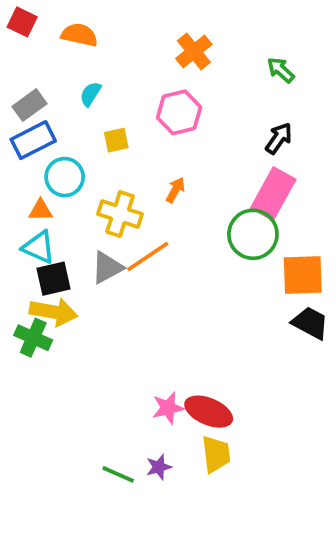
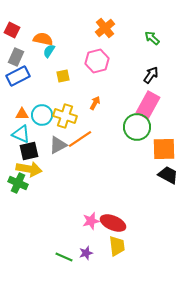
red square: (22, 22) -> (12, 30), moved
orange semicircle: (79, 35) -> (43, 39), moved
gray rectangle: (29, 105) -> (16, 57), turned -30
cyan circle: (65, 177) -> (42, 115), moved

